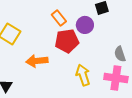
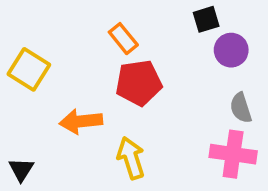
purple circle: (85, 25) -> (231, 50), moved
yellow arrow: (83, 75) -> (131, 158), moved

